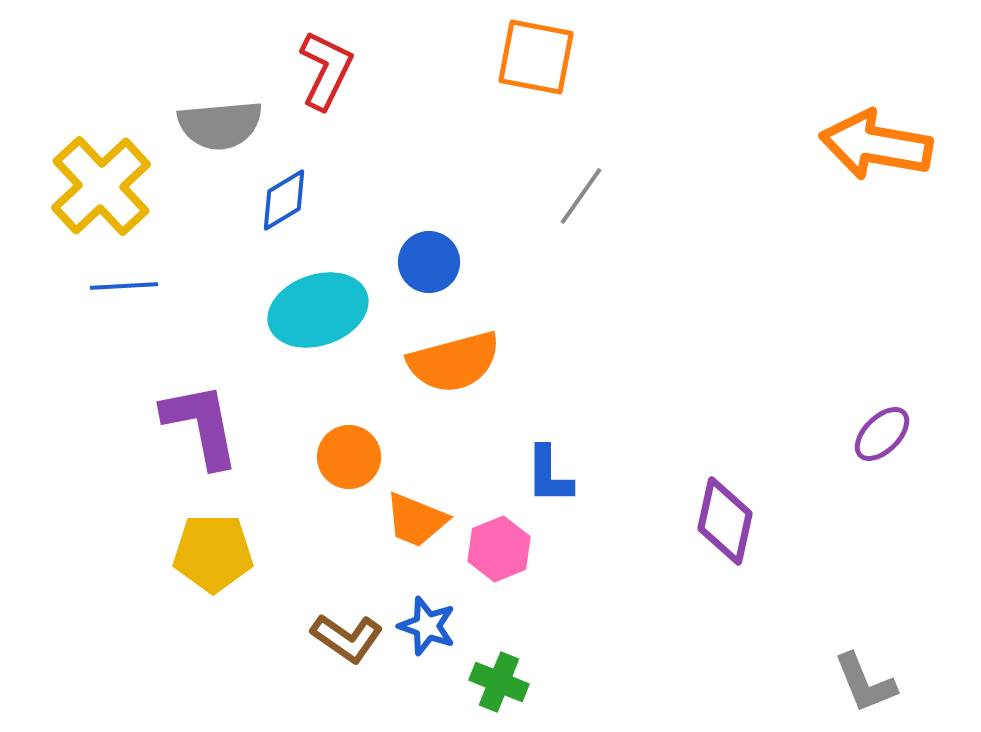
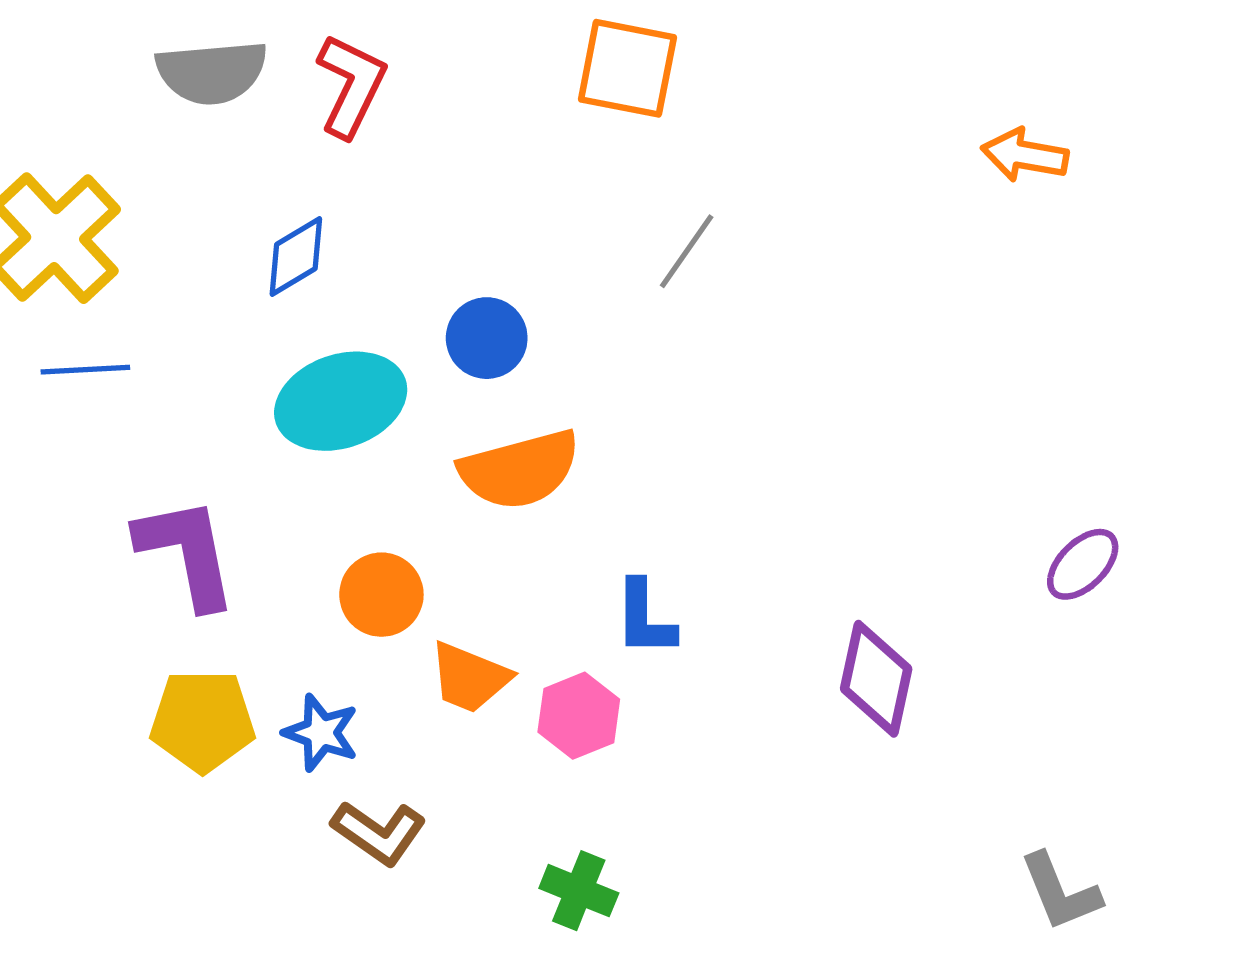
gray semicircle: (220, 125) -> (212, 72), moved
orange arrow: (876, 145) -> (1025, 155), moved, size x0.6
blue star: (427, 626) -> (321, 733), moved

